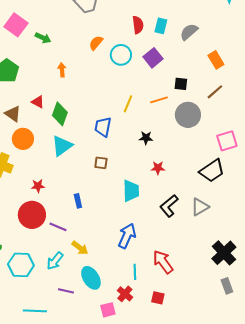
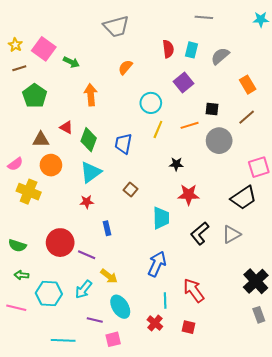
cyan circle: (121, 55) -> (151, 103), moved
orange arrow: (62, 70) -> (91, 95), size x1.5
brown triangle: (13, 114) -> (41, 140), turned -36
blue trapezoid: (103, 127) -> (123, 144), moved
brown square: (101, 163) -> (130, 190), turned 32
red star: (158, 168) -> (189, 195), size x1.5
red star: (38, 186) -> (87, 202), moved
pink square: (108, 310) -> (113, 339), moved

